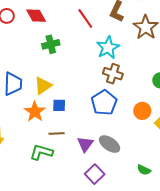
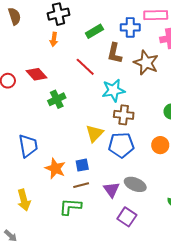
cyan star: (108, 48) -> (113, 90), turned 30
yellow triangle: (43, 86) -> (95, 133), moved
blue pentagon: (104, 103) -> (121, 145), turned -30
blue square: (59, 105) -> (82, 165), moved

